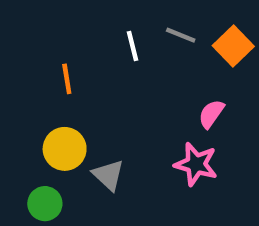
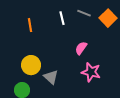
orange line: (67, 79) -> (30, 25), moved
pink semicircle: (211, 114) -> (81, 48), moved

